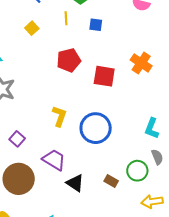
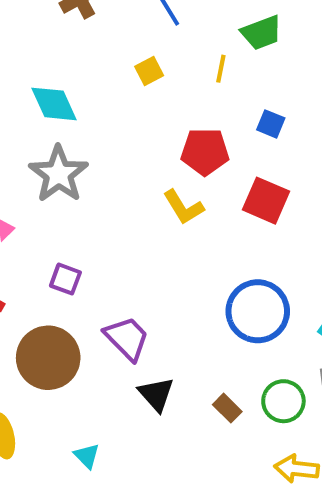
blue square: (96, 25) -> (271, 124), moved
yellow L-shape: (59, 116) -> (183, 207), moved, turned 115
blue circle: (96, 128) -> (258, 311), moved
purple square: (17, 139) -> (65, 279), turned -35

